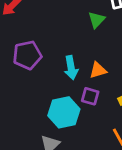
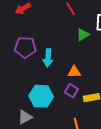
cyan arrow: (71, 68) -> (48, 58), moved
purple square: (90, 96) -> (71, 91), moved

